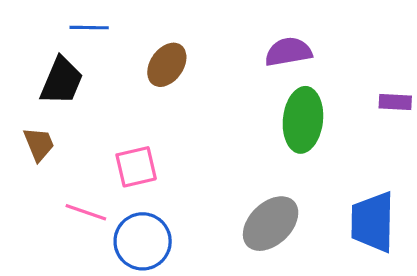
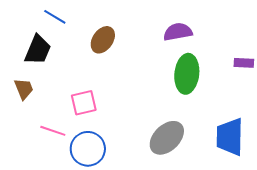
blue line: (89, 28) -> (55, 17), turned 30

